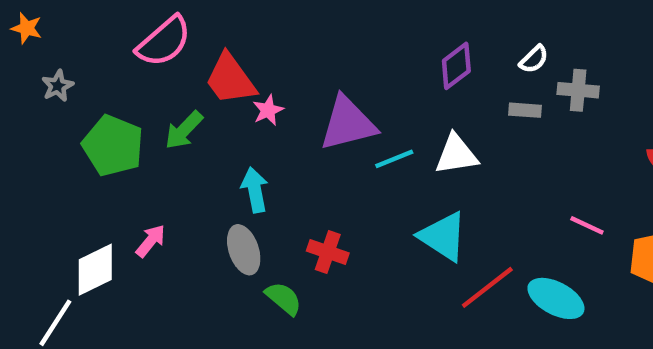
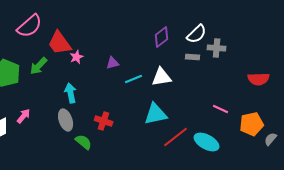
white semicircle: (534, 59) -> (197, 34), size x1.5
purple triangle: (348, 123) -> (113, 63), size x0.5
cyan triangle: (443, 236) -> (156, 114), turned -45

